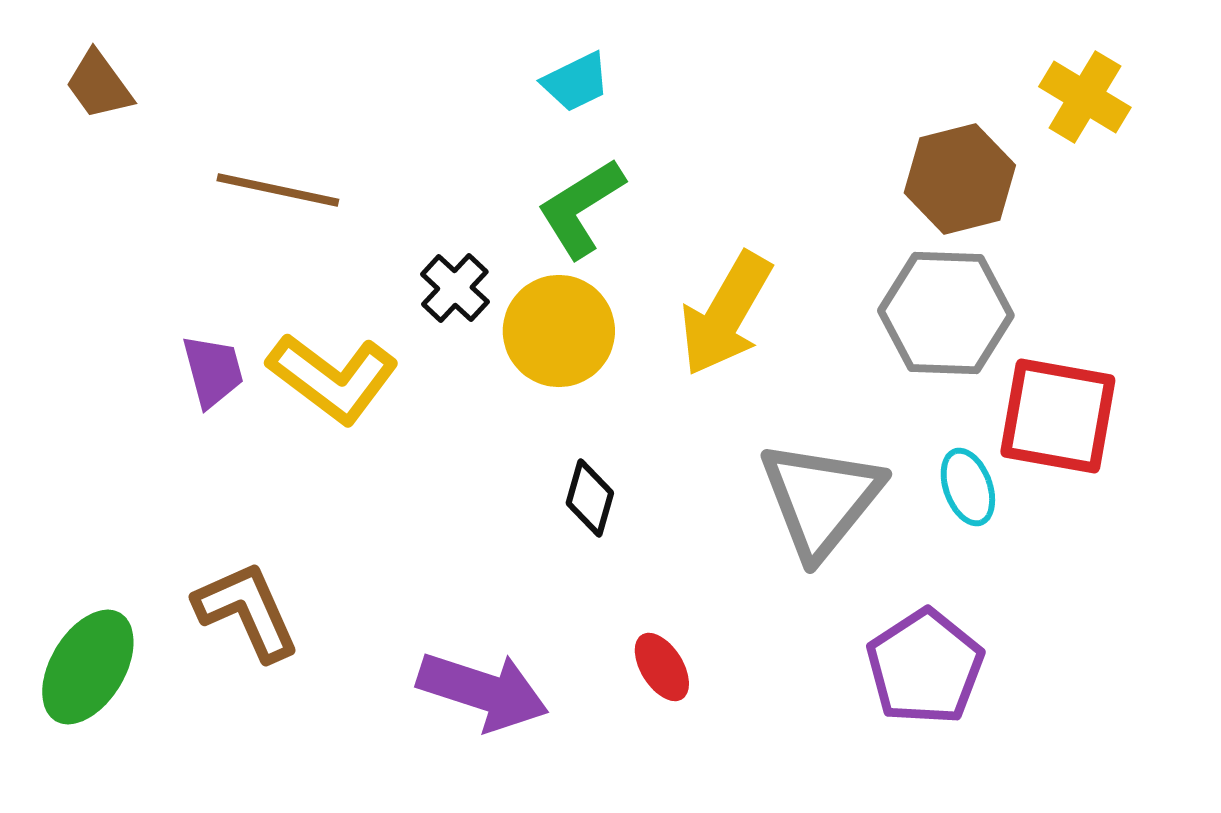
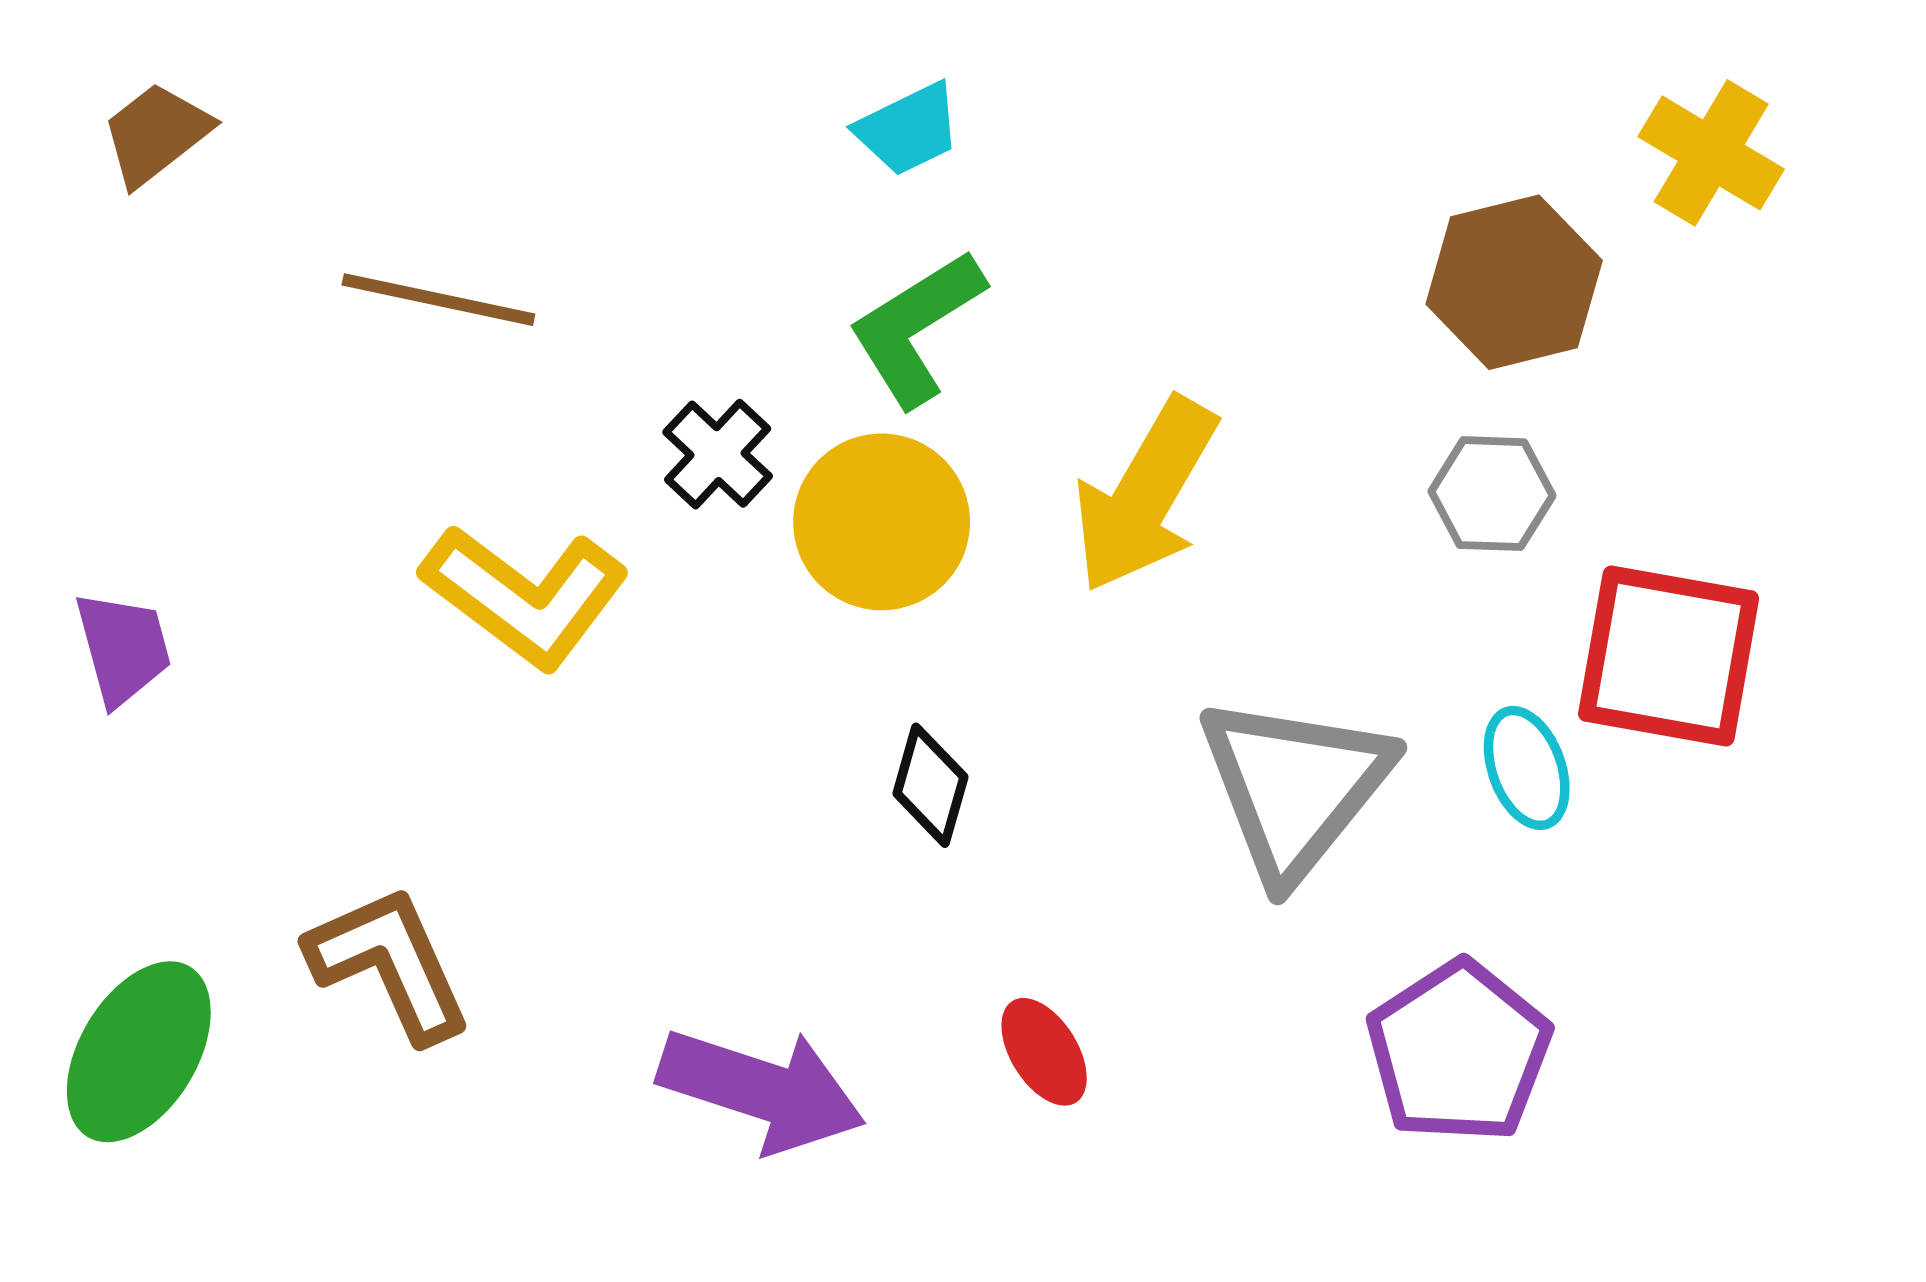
brown trapezoid: (99, 85) -> (156, 134), turned 88
gray hexagon: (946, 313) -> (1492, 494), size x0.6
purple trapezoid: (213, 371) -> (123, 648), moved

